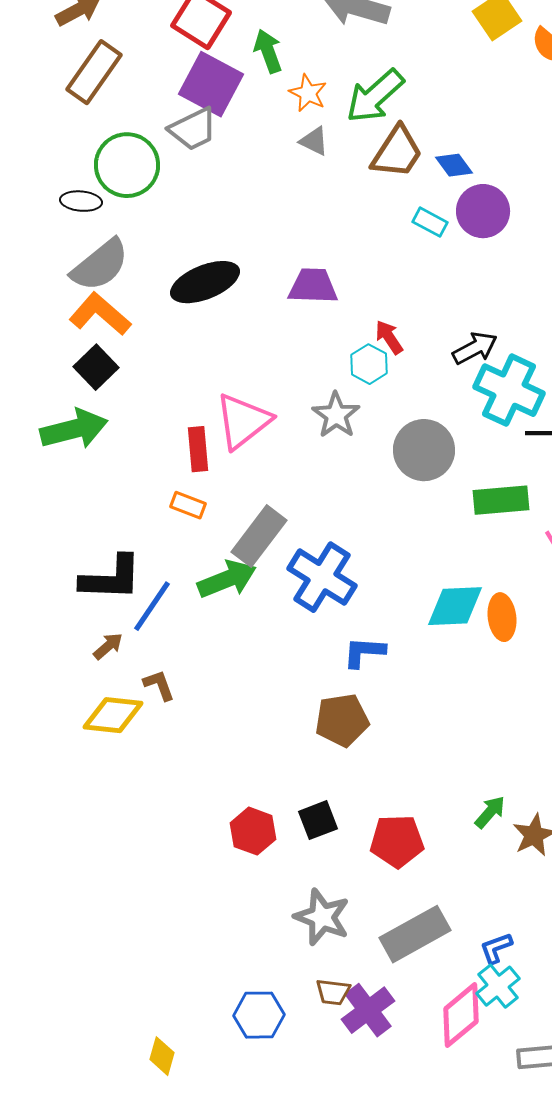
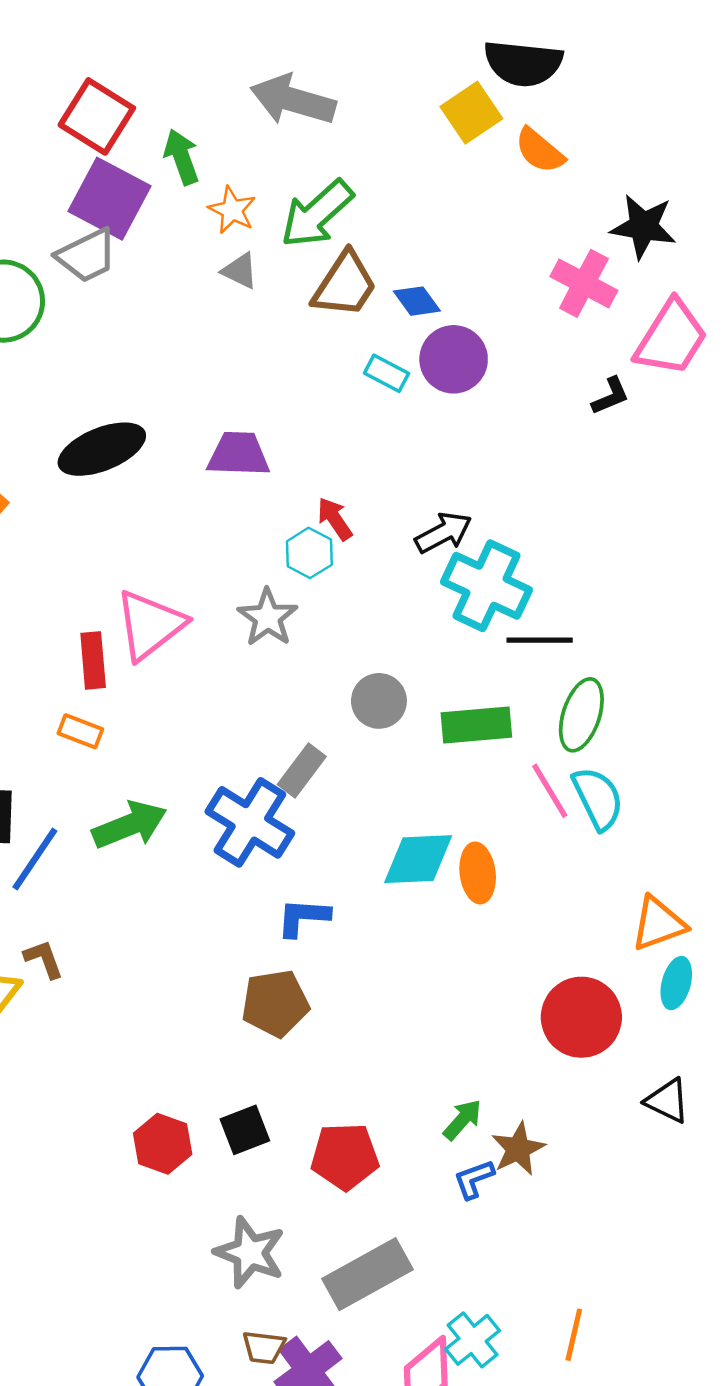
gray circle: (424, 450) -> (379, 701), moved, size x0.7
gray rectangle: (259, 536) -> (302, 771), moved, size x0.7
blue L-shape: (496, 948) -> (474, 1179), moved

